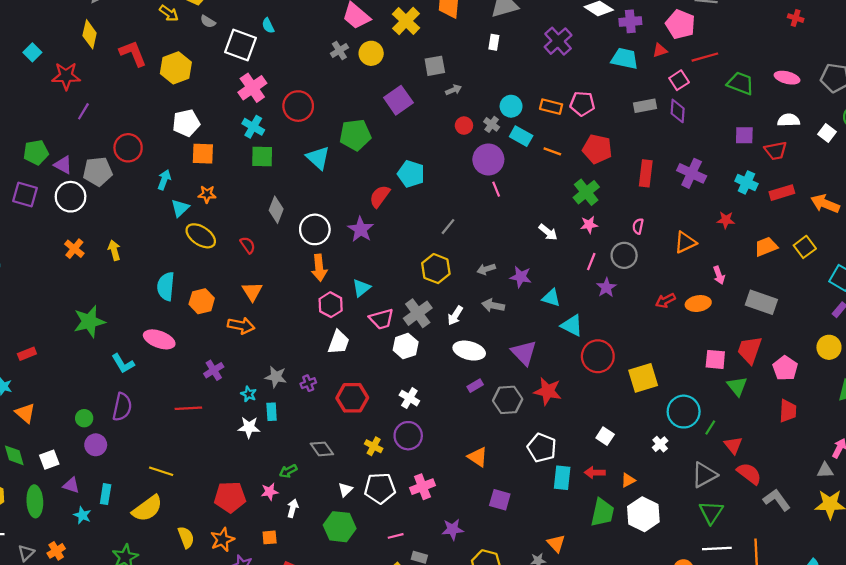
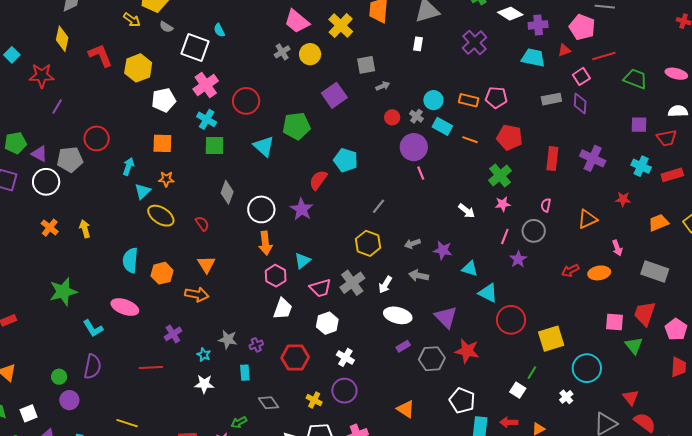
white pentagon: (186, 123) -> (164, 100), moved
white hexagon: (406, 346) -> (327, 323), moved
cyan rectangle: (272, 412) -> (245, 373), moved
green line: (710, 427) -> (532, 373), moved

